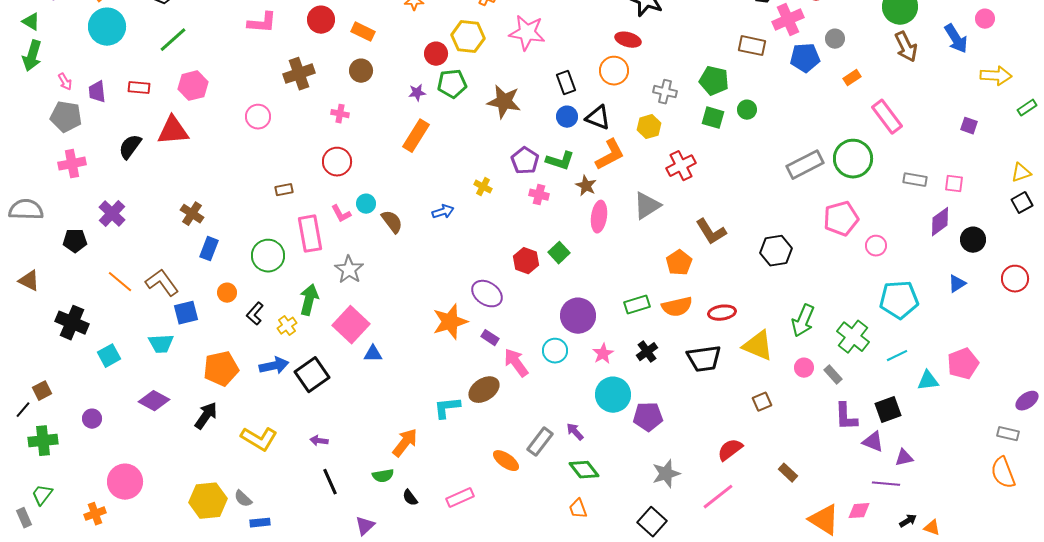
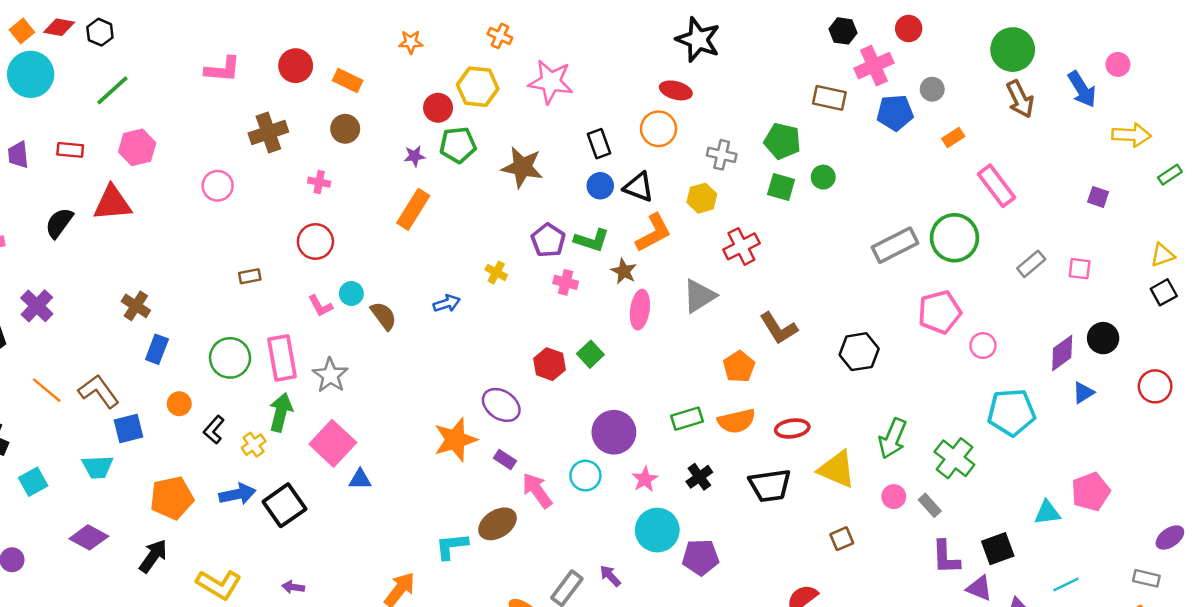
gray rectangle: (915, 180) -> (1031, 264), turned -50
purple diamond: (940, 222) -> (1062, 353), moved
pink rectangle: (310, 234) -> (282, 358), moved
cyan line: (897, 356) -> (1066, 585), moved

